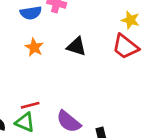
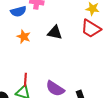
red line: (30, 105) -> (25, 80), turned -64

